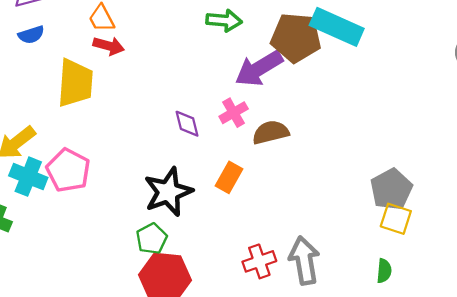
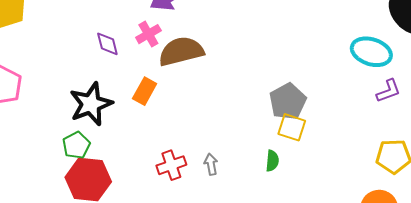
brown semicircle: (271, 132) -> (181, 51), size x1.4
gray arrow: (304, 260) -> (211, 164), size x0.5
green semicircle: (384, 271) -> (272, 161), moved

